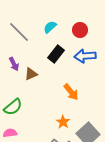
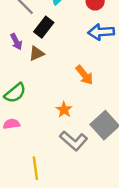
black rectangle: (56, 54) -> (44, 27), moved
orange star: (63, 122) -> (64, 110), moved

